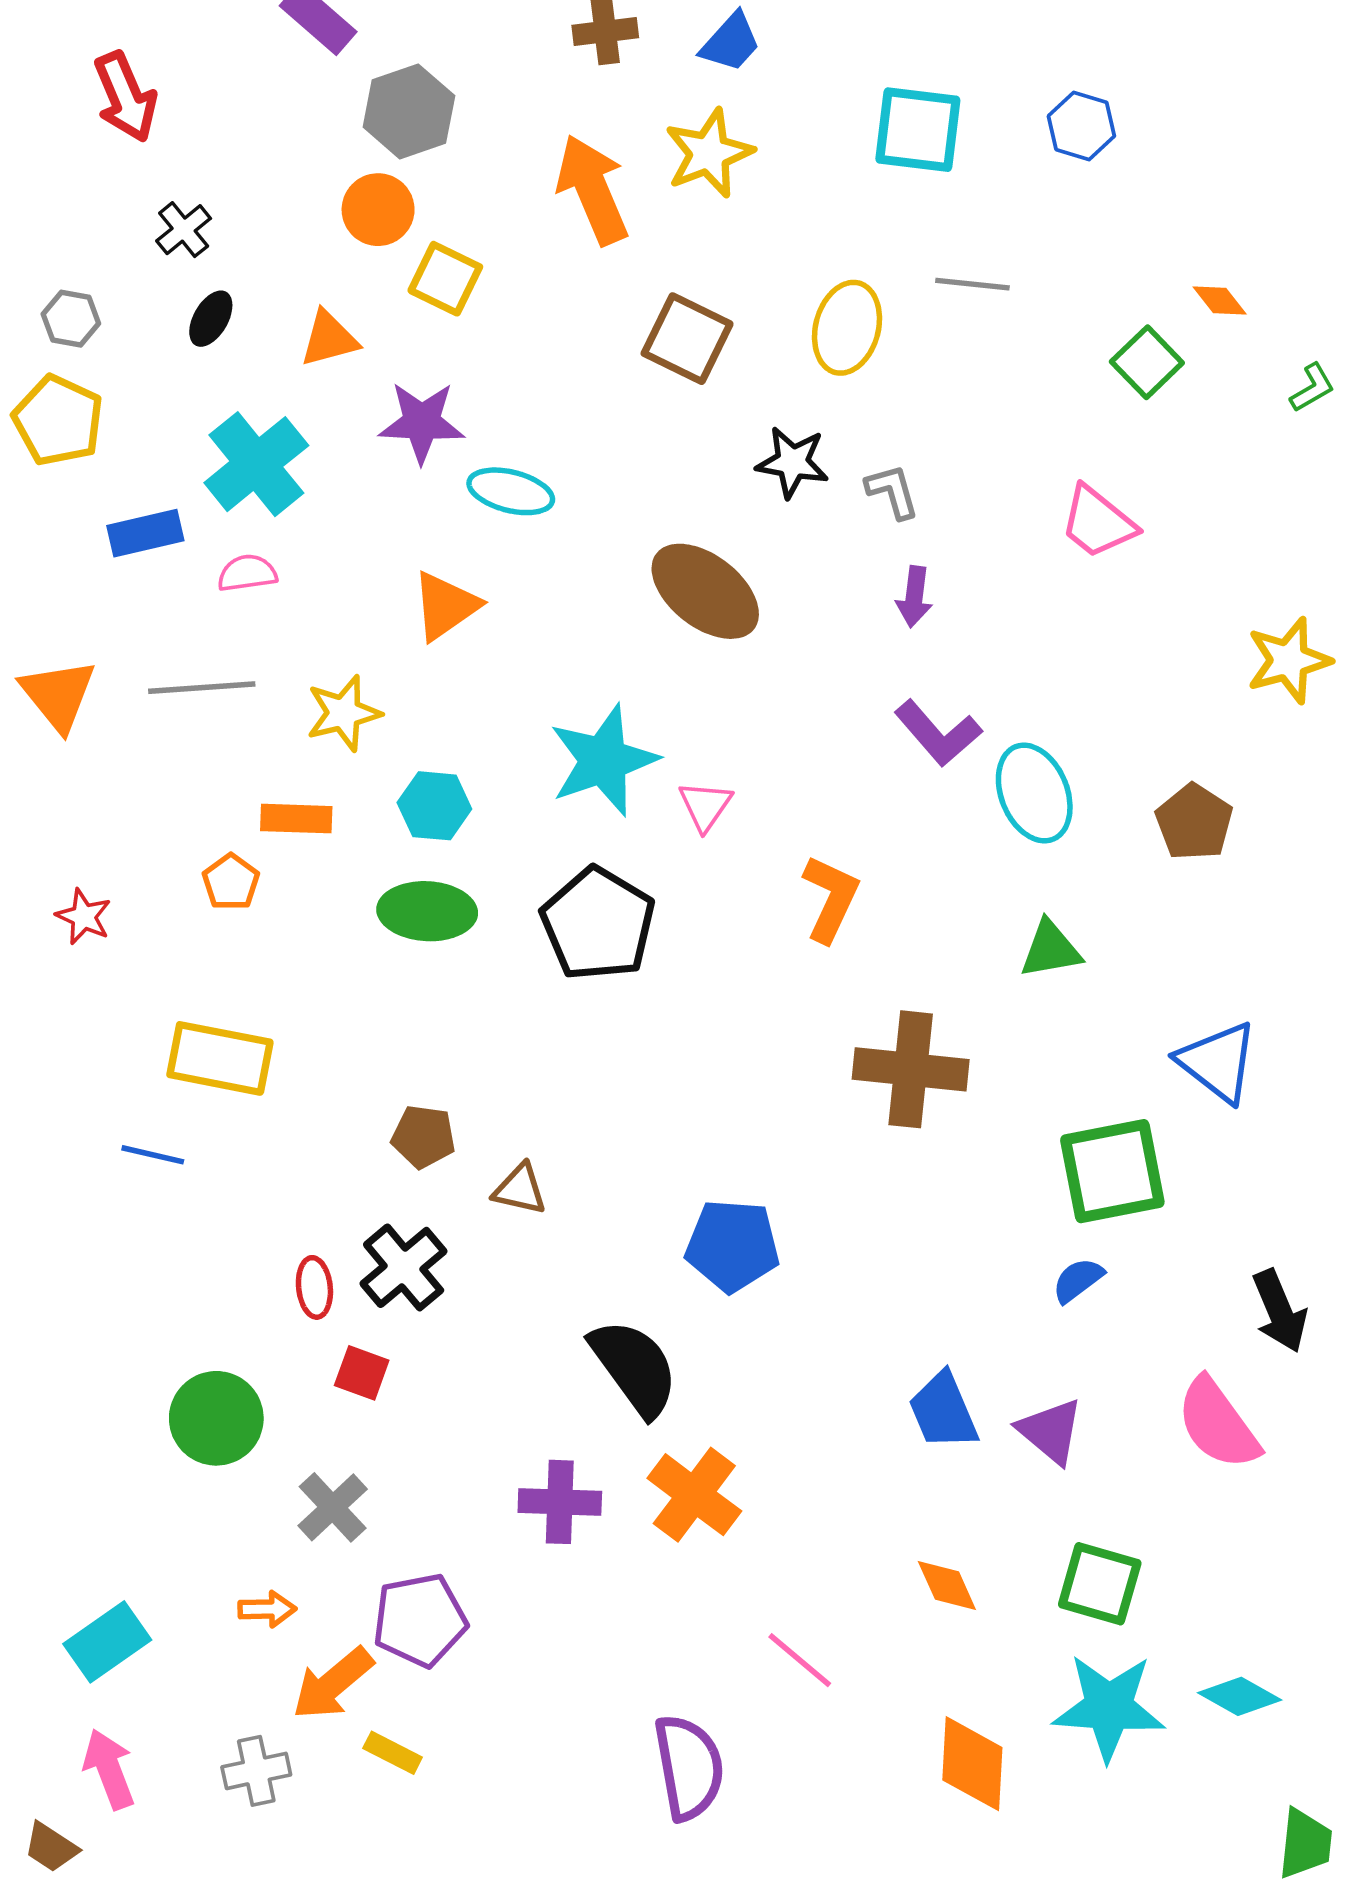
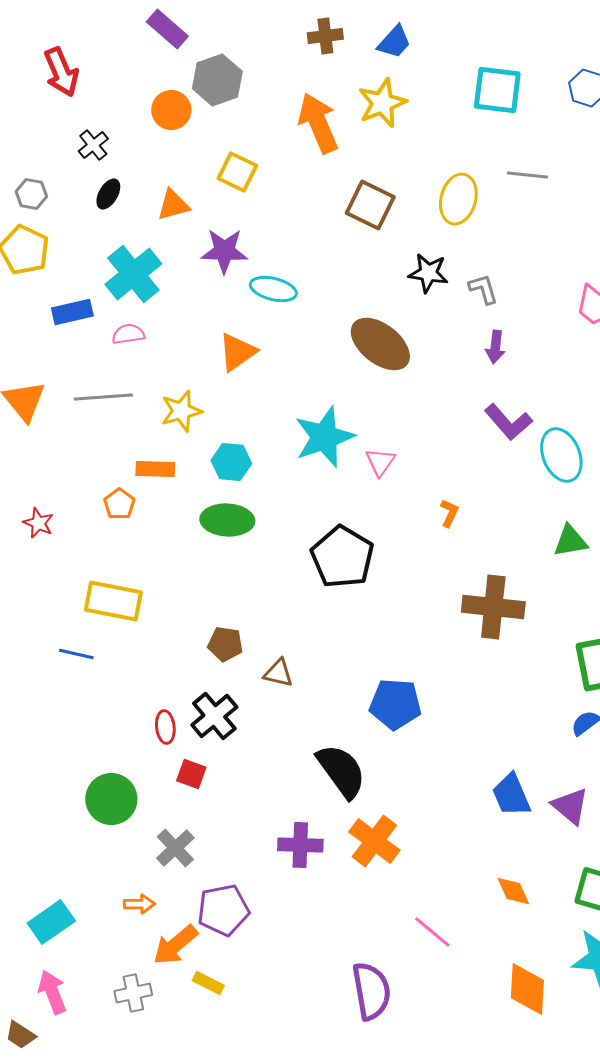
orange circle: (378, 210) -> (171, 110), moved
orange L-shape: (831, 898) -> (449, 513), size x0.6
black pentagon: (598, 924) -> (342, 557), moved

